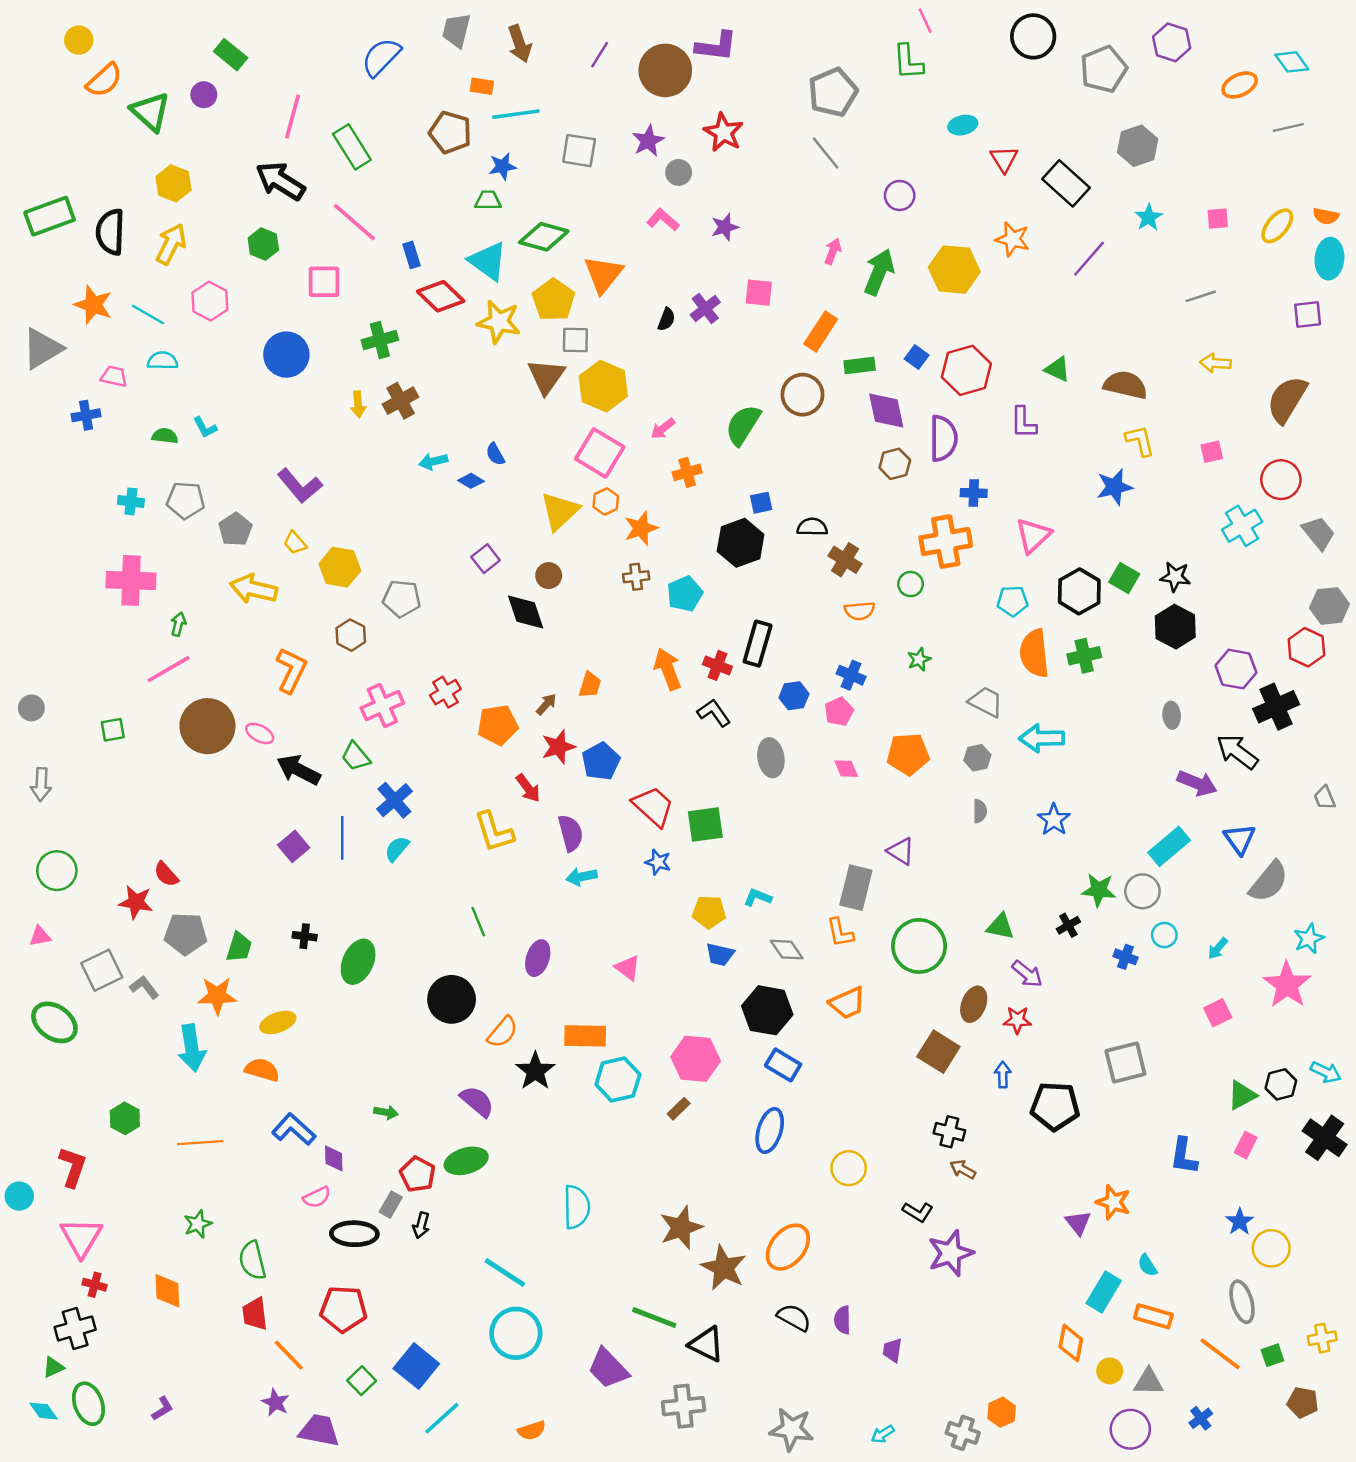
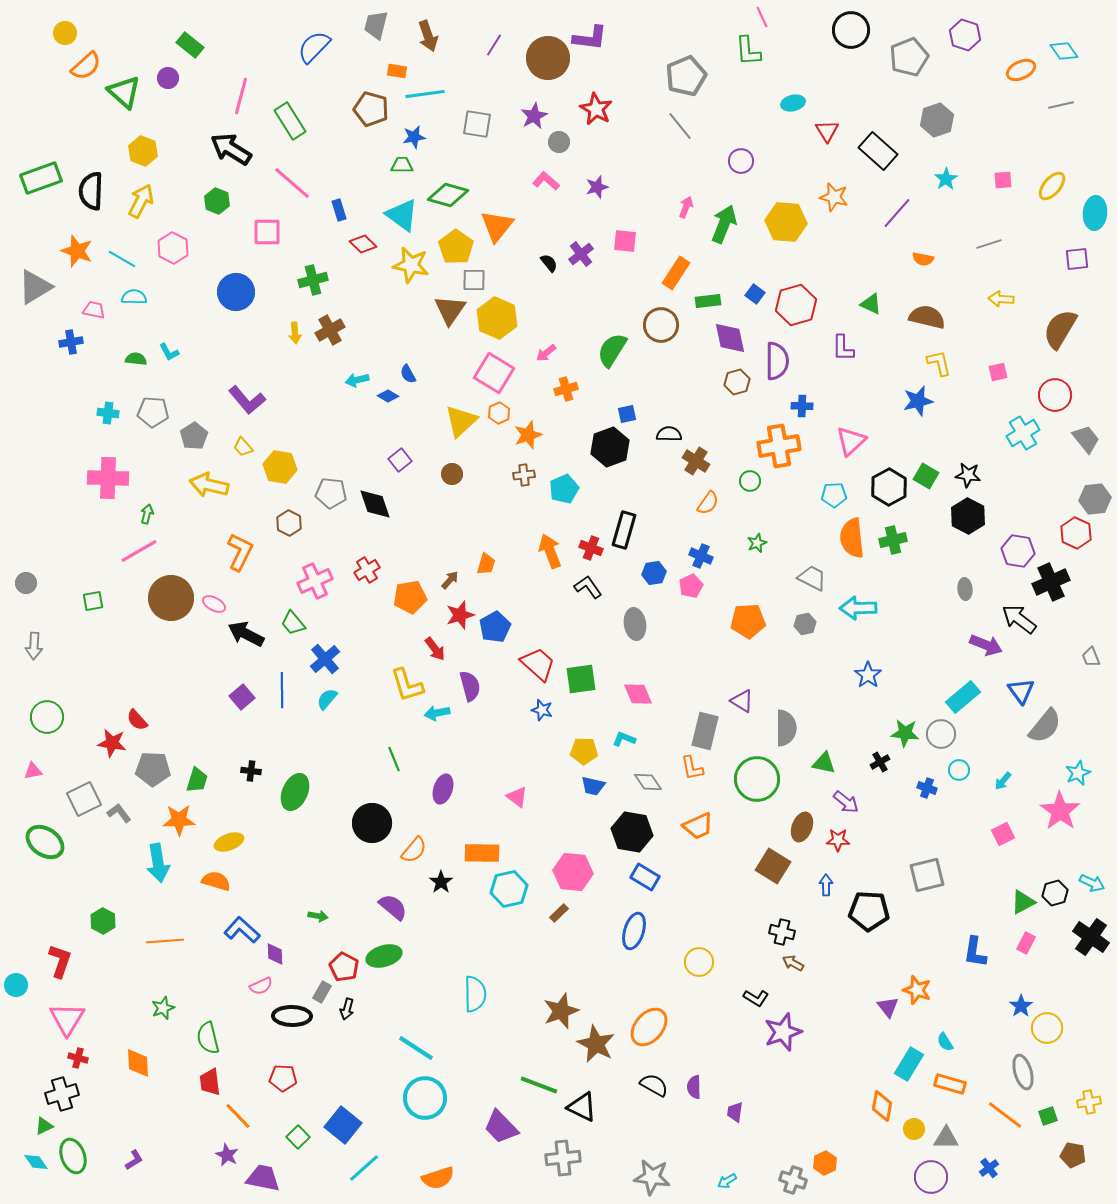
orange semicircle: (1326, 216) -> (923, 259), moved
red diamond: (441, 296) -> (363, 244), size x0.7
black semicircle: (666, 319) -> (549, 263), turned -60
orange semicircle: (860, 611) -> (708, 503), turned -50
black diamond: (526, 612) -> (375, 504), moved
pink diamond: (846, 769) -> (638, 694), moved, size x1.4
gray semicircle: (980, 811) -> (786, 728), moved, size x1.8
cyan arrow: (581, 877) -> (437, 713), moved
black star: (535, 1071) -> (441, 882), size x0.7
red pentagon: (343, 1309) -> (283, 1078), size x0.7
orange semicircle: (532, 1430) -> (438, 1178), size x1.4

